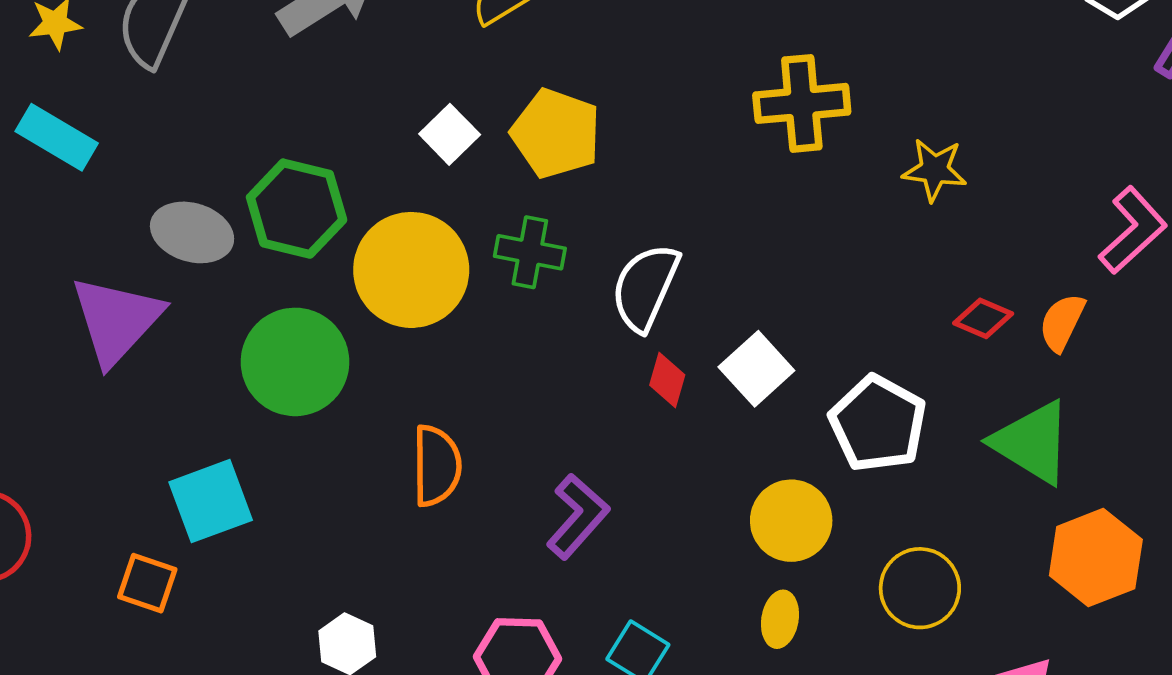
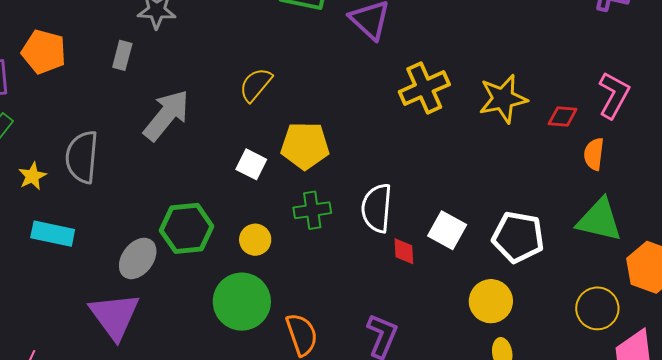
yellow star: (935, 170) -> (503, 99), size x1.4
gray ellipse: (192, 232) -> (138, 258), turned -51
yellow circle: (411, 270) -> (255, 240), size x0.5
red diamond: (983, 318) -> (563, 116), moved
green circle: (295, 362) -> (242, 302), moved
yellow circle: (920, 588) -> (597, 308), moved

